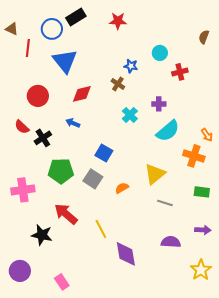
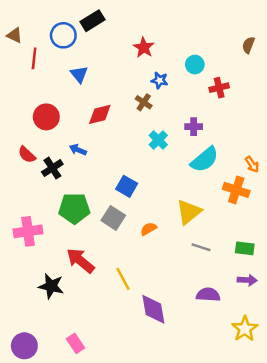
red star: (118, 21) -> (144, 47), moved, turned 30
blue triangle: (65, 61) -> (79, 74), size x0.6
blue arrow: (73, 123) -> (78, 150), moved
green rectangle: (202, 192) -> (245, 248), moved
purple circle: (20, 271) -> (24, 346), moved

